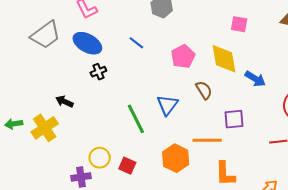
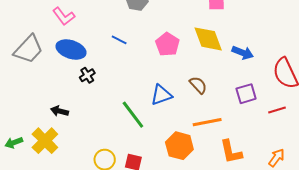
brown semicircle: (204, 90) -> (198, 85), moved
blue triangle: (167, 105) -> (161, 95), turned 45
purple square: (234, 119) -> (246, 94), moved

